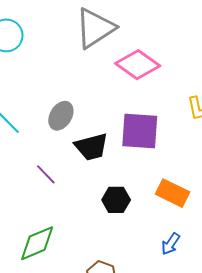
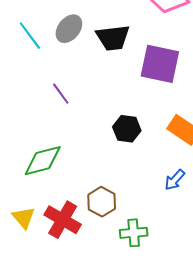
gray ellipse: (61, 116) -> (69, 29), moved
black trapezoid: (91, 147) -> (113, 38), moved

